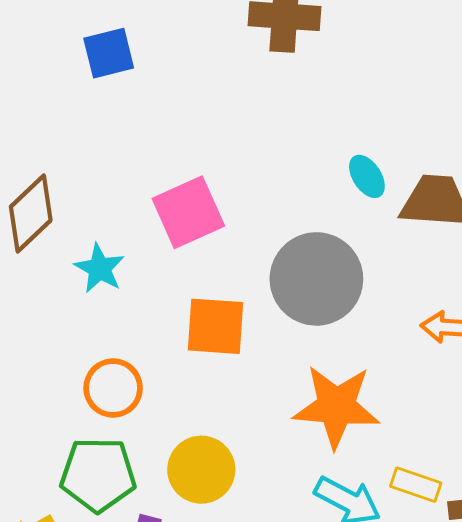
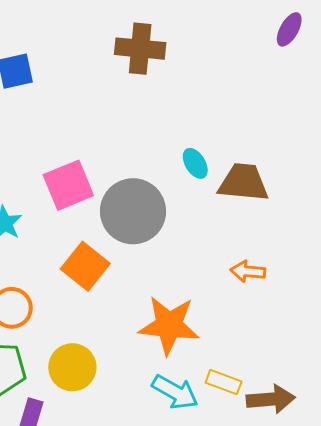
gray circle: (316, 279) -> (133, 211), moved
orange square: (216, 326) -> (85, 266), turned 33

